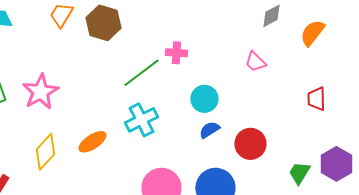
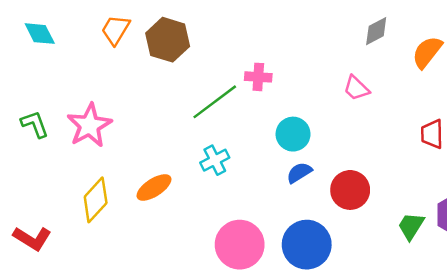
cyan cross: (141, 120) -> (215, 160), size x0.7

